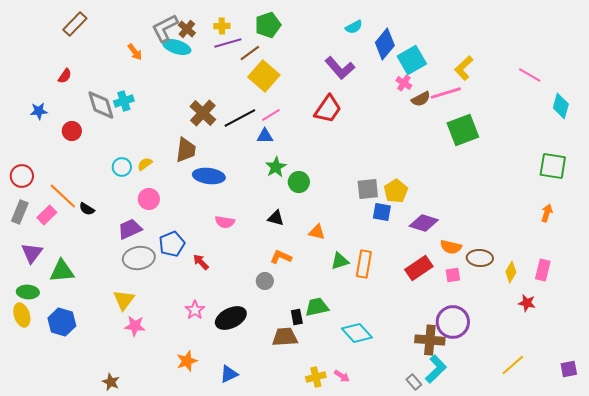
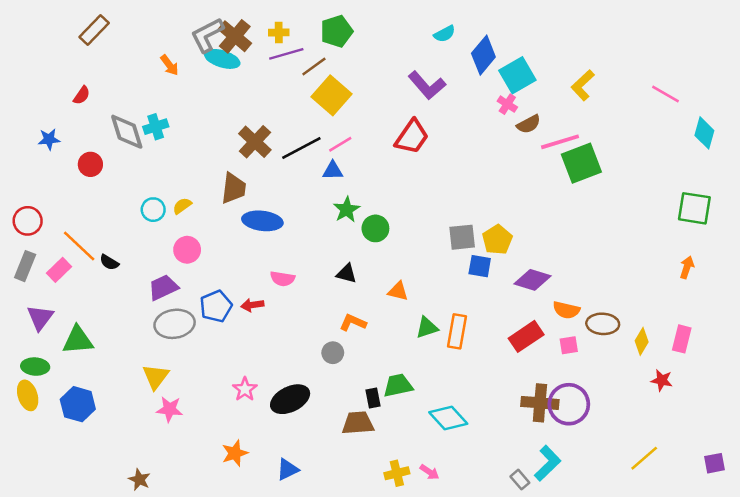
brown cross: (187, 29) -> (235, 36), size x1.5
pink line: (446, 93) -> (560, 142), moved
red arrow: (201, 262) -> (252, 305), moved, turned -54
brown cross: (430, 340) -> (540, 403), moved

